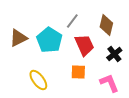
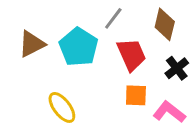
orange square: (78, 72) -> (136, 95), moved
pink L-shape: (109, 83) -> (169, 112), turned -30

